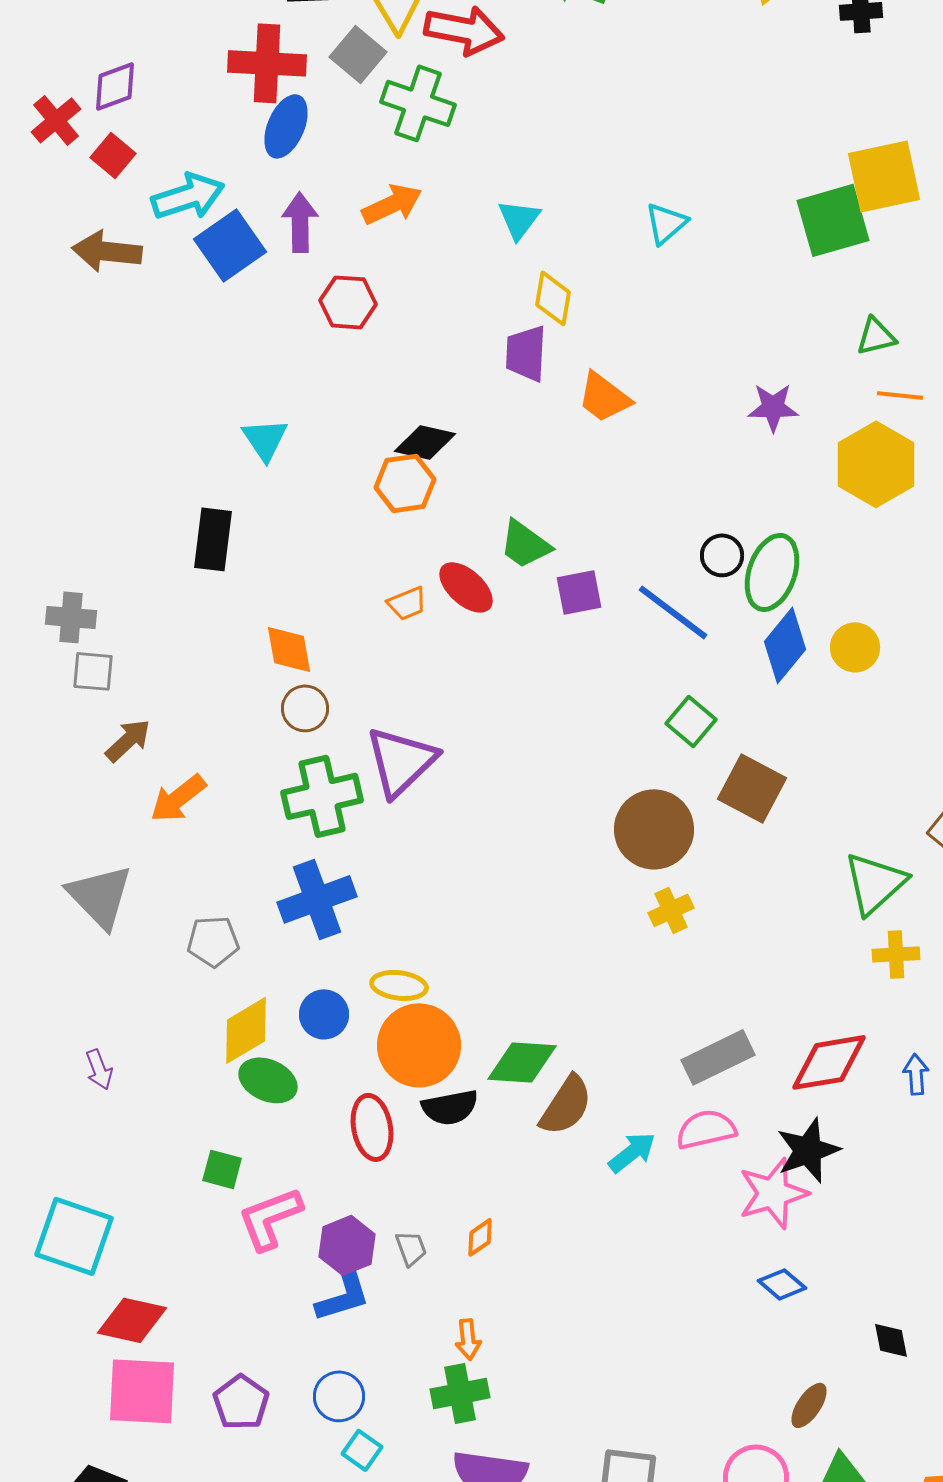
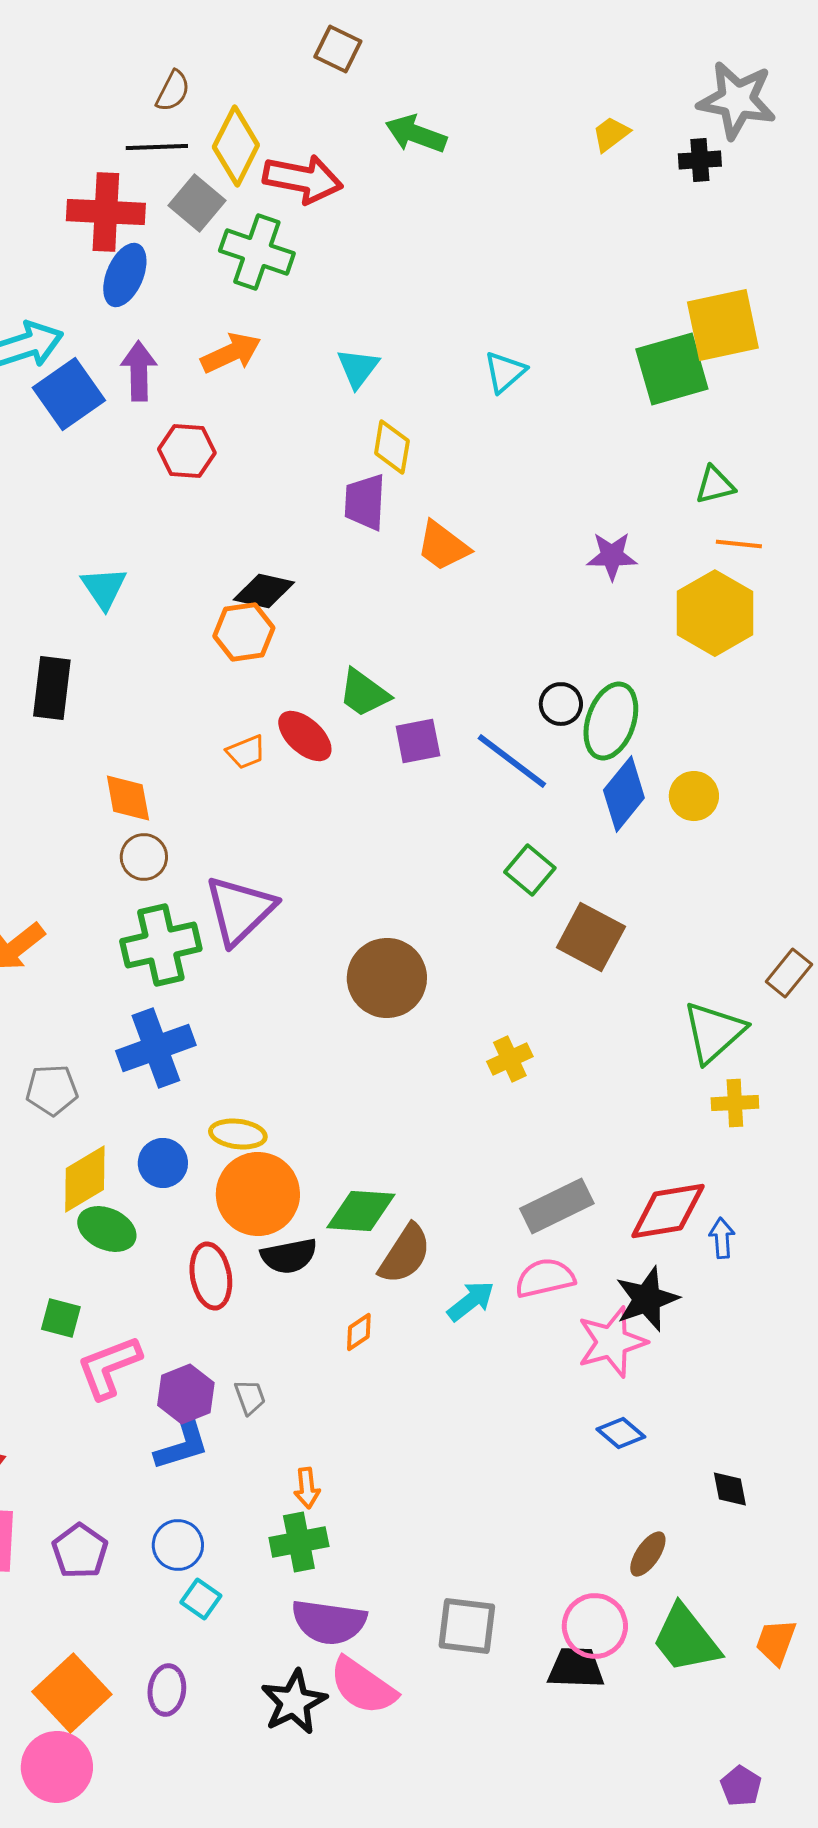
brown circle: (654, 829) -> (387, 978), moved
blue arrow: (916, 1074) -> (722, 1238), moved
orange diamond: (480, 1237) -> (359, 1332), moved

